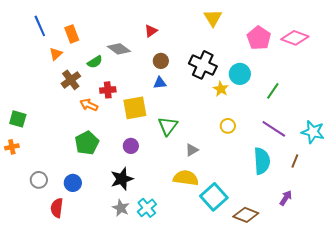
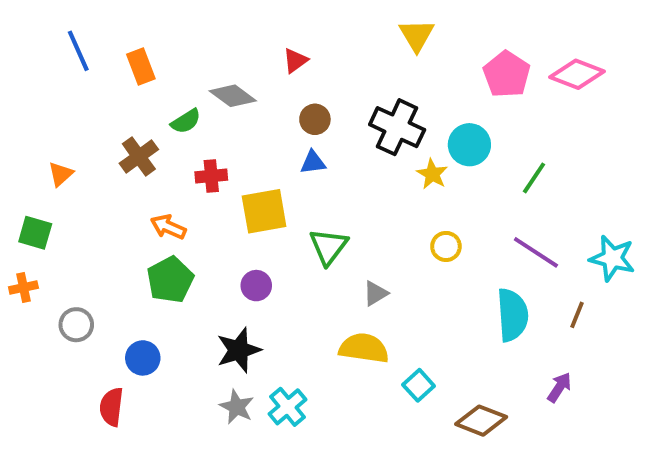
orange triangle: (56, 54) -> (61, 174), moved
orange arrow: (89, 105) -> (168, 227), moved
gray circle: (39, 180) -> (76, 325), moved
cyan square: (214, 197) -> (419, 385), size x0.6

